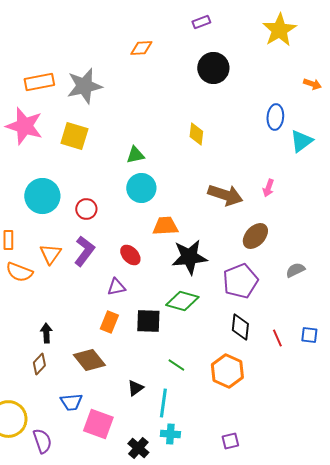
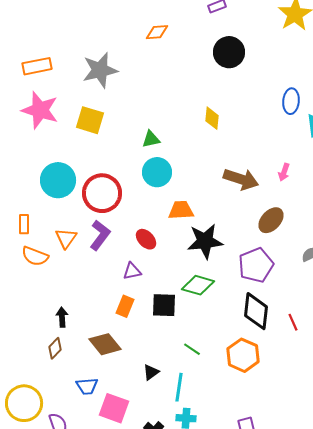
orange rectangle: (39, 82) -> (37, 66), moved
red circle: (86, 209) -> (102, 193), size x1.8
black diamond: (240, 327) -> (256, 311), size x1.4

